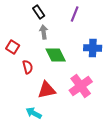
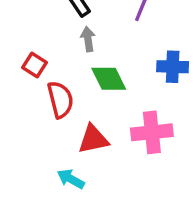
red semicircle: (28, 67) -> (60, 100), size x1.5
pink cross: (81, 86) -> (152, 132), turned 30

